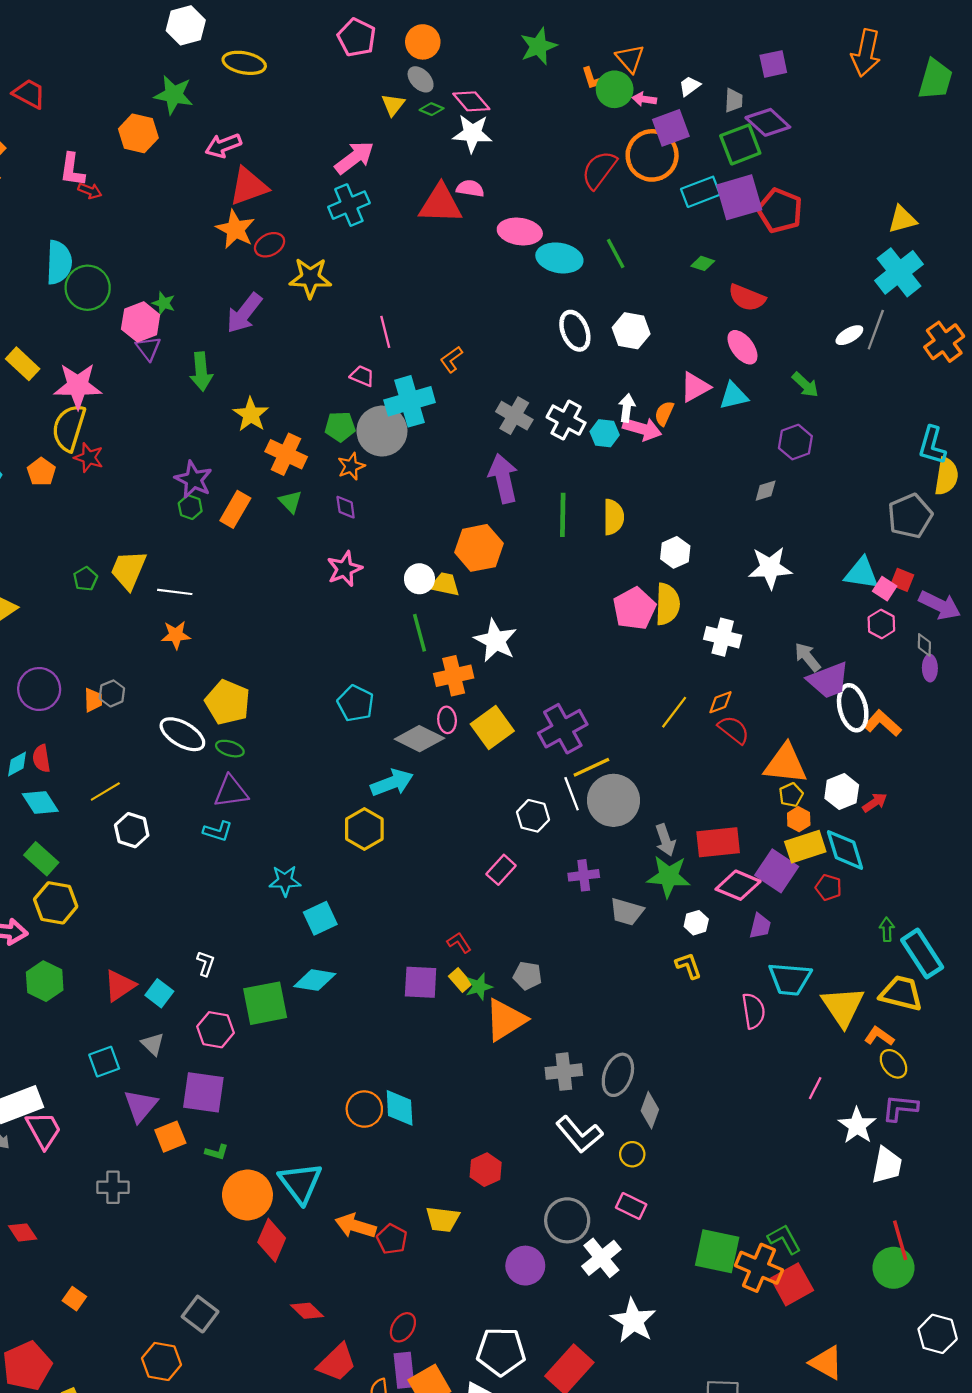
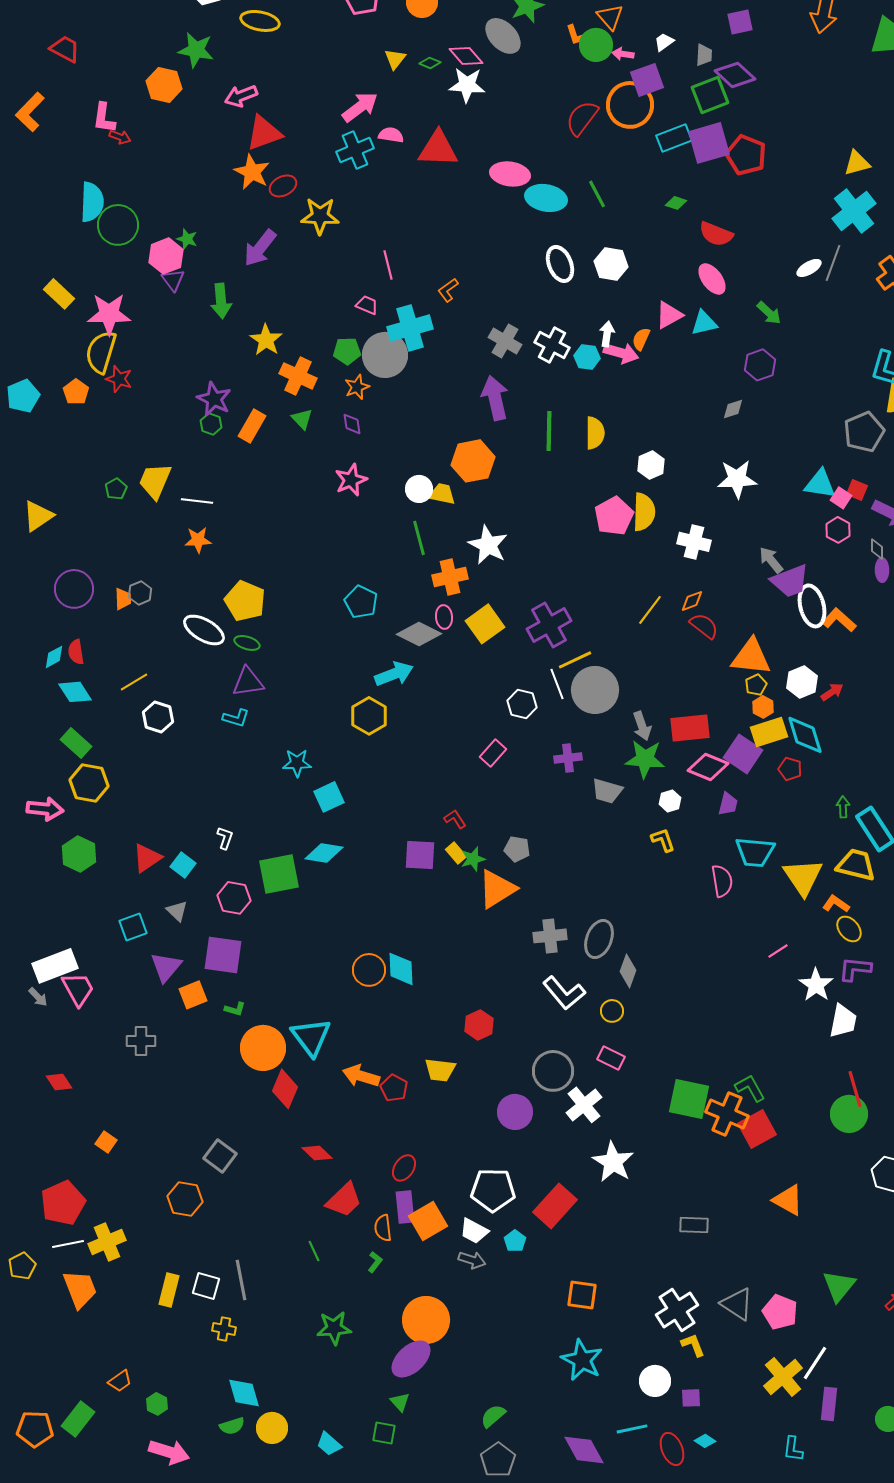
gray ellipse: (421, 79) -> (503, 36), moved, size x1.5
pink semicircle: (470, 189) -> (391, 135), moved
pink line: (815, 1088) -> (778, 951), turned 30

